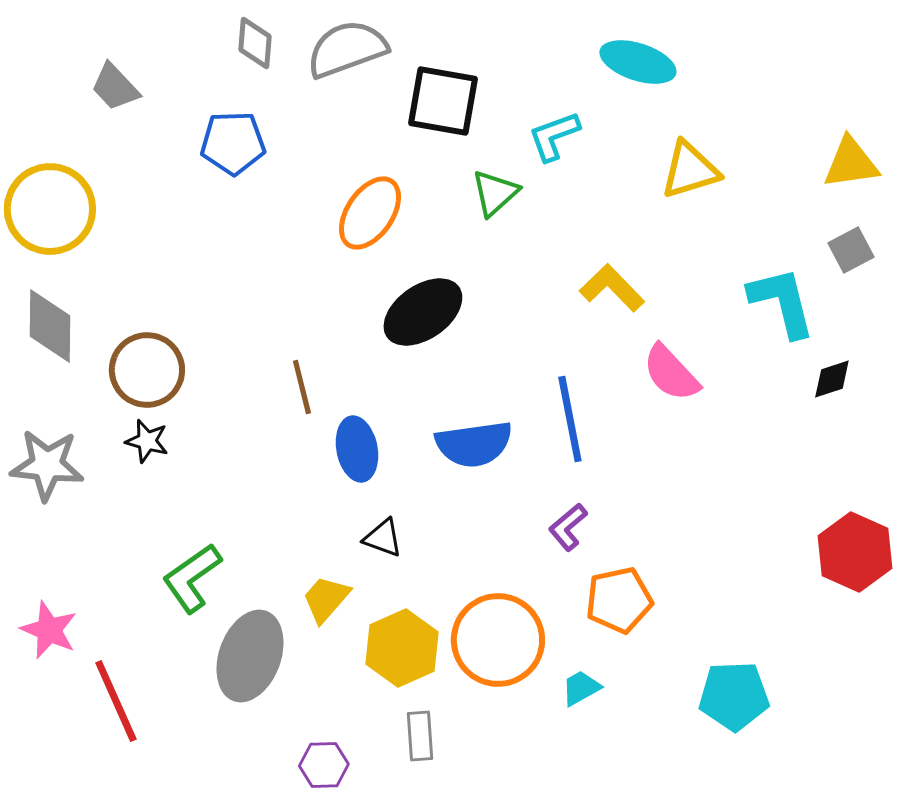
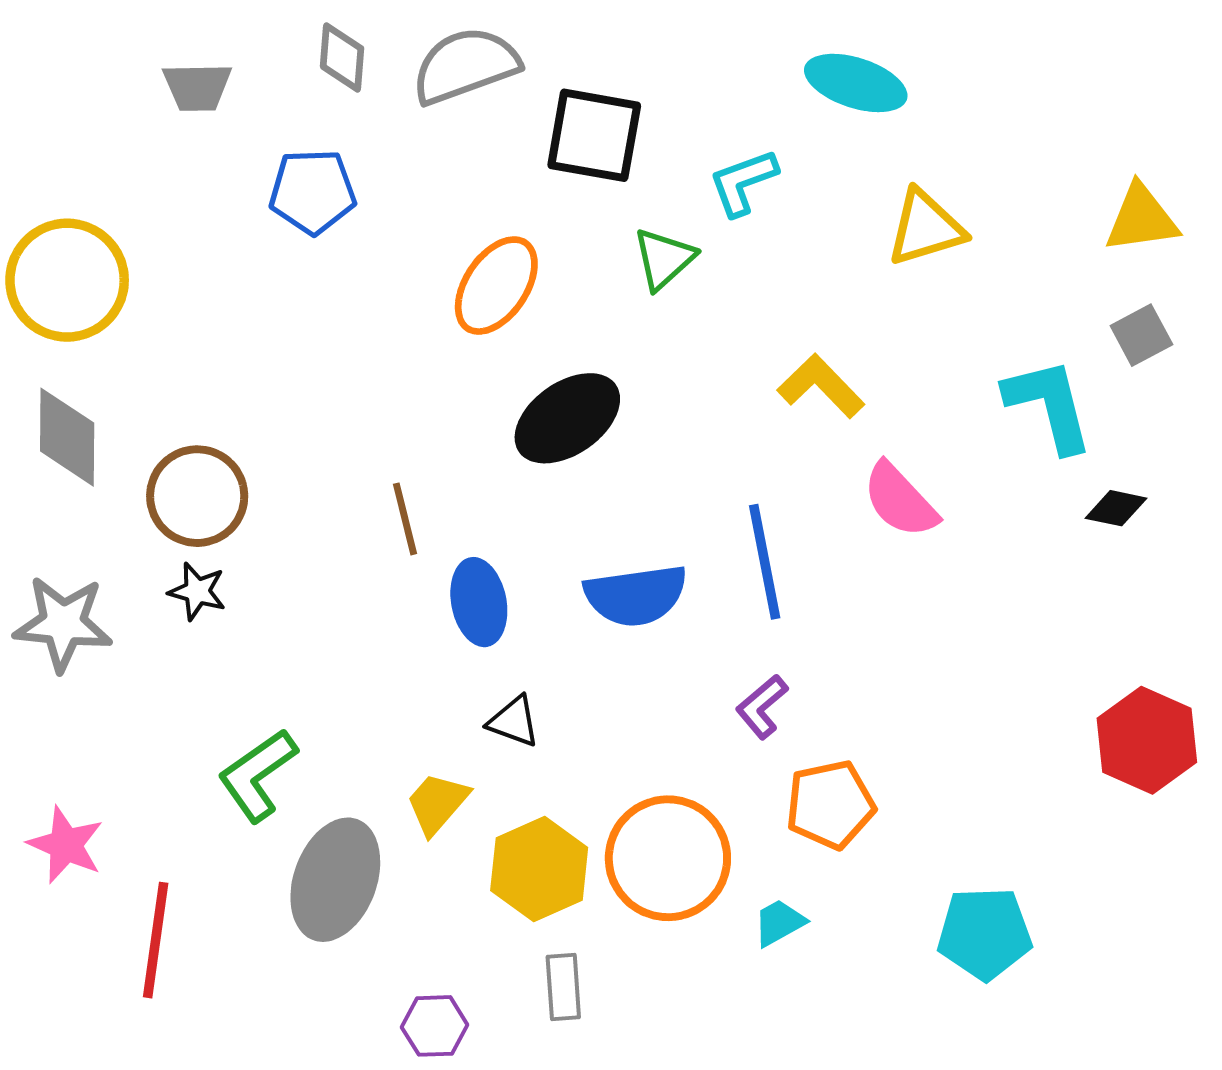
gray trapezoid: (115, 87) -> (197, 87), moved, turned -48
black diamond: (832, 379) -> (1116, 508), turned 30
red line: (116, 701) -> (156, 940), turned 32

